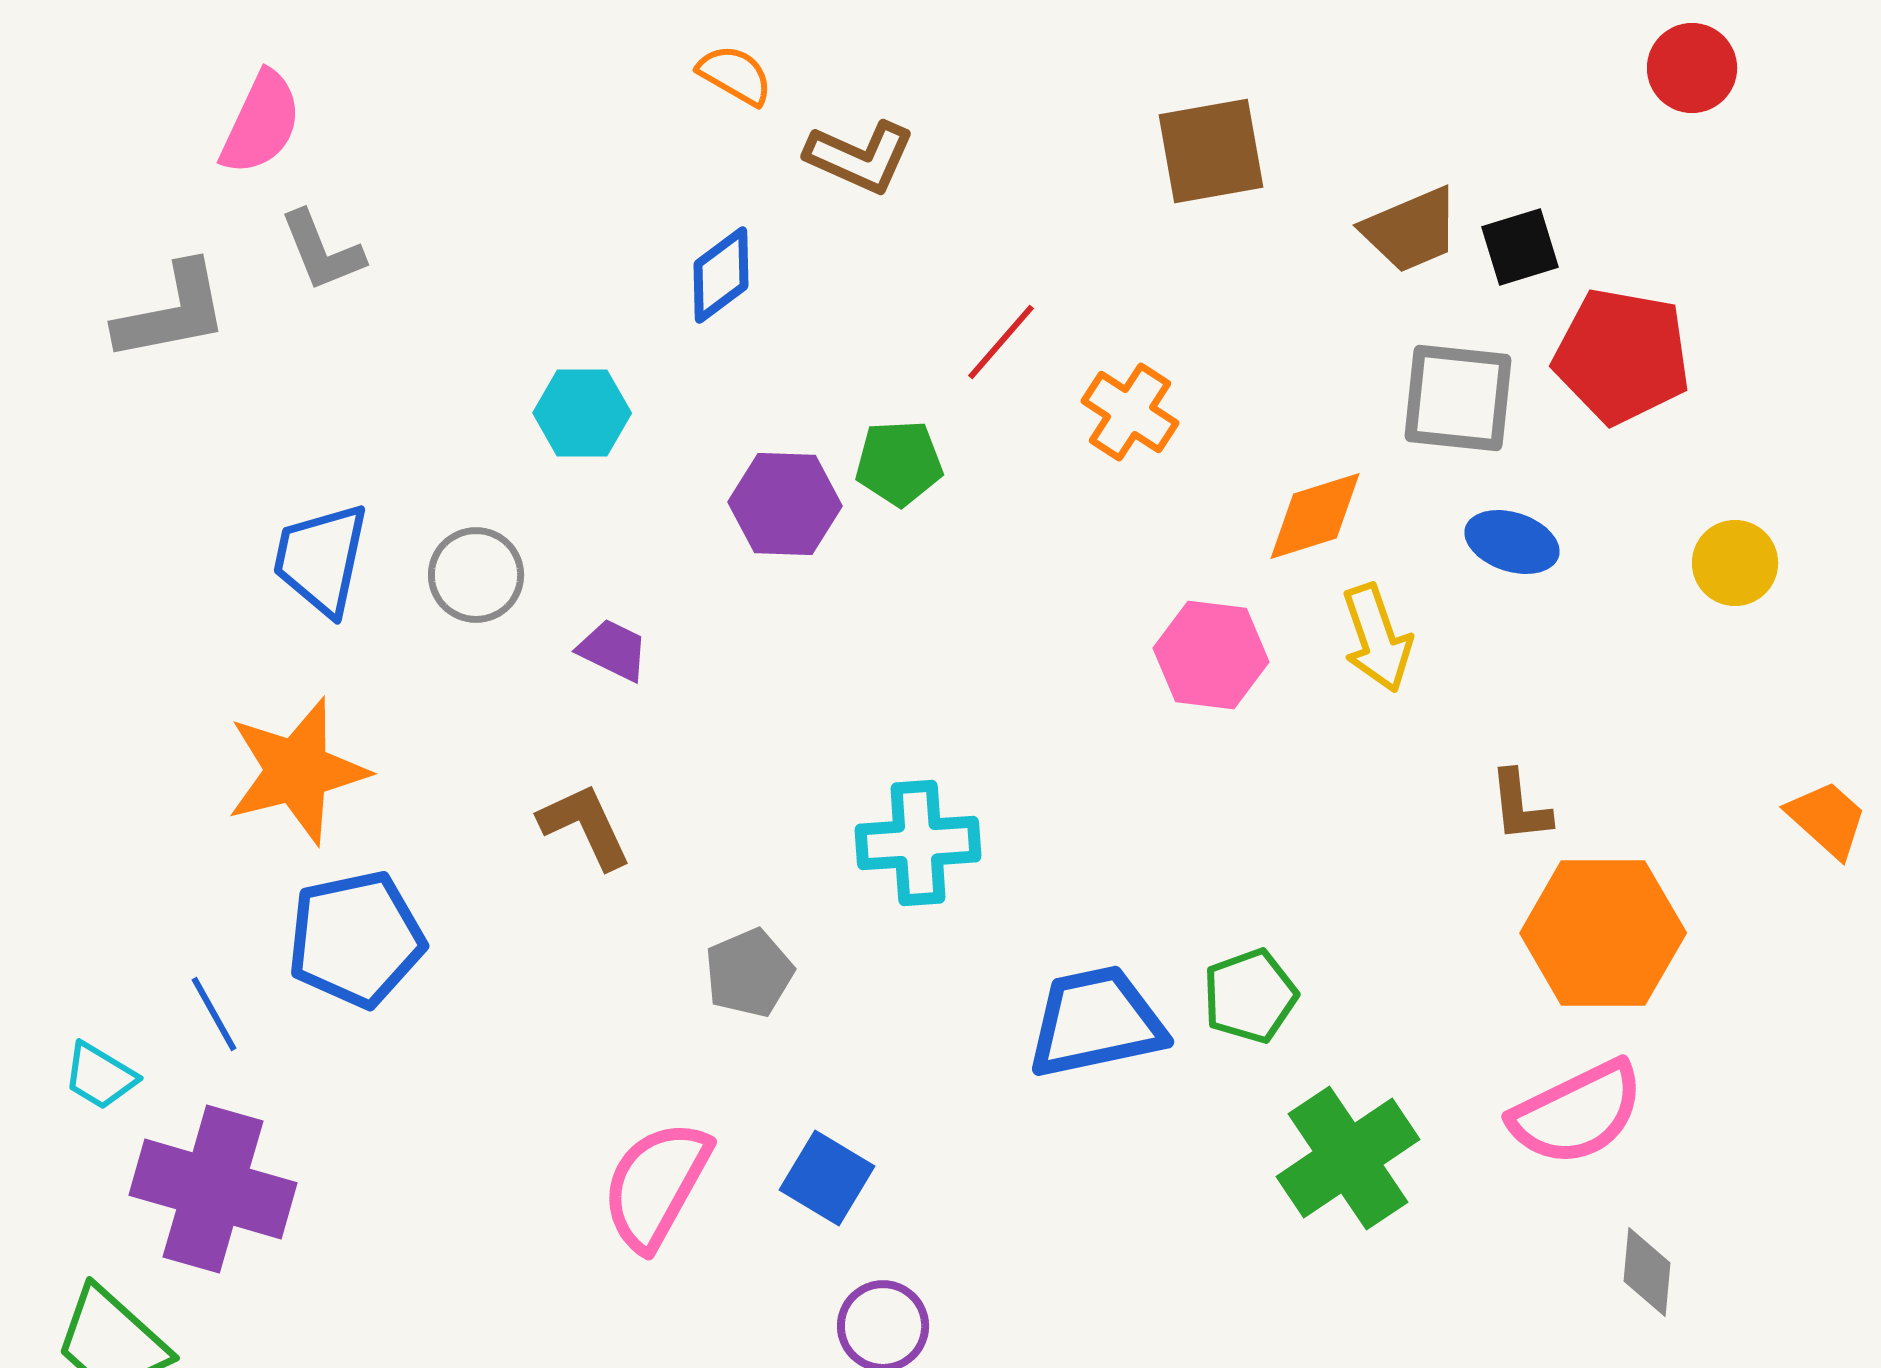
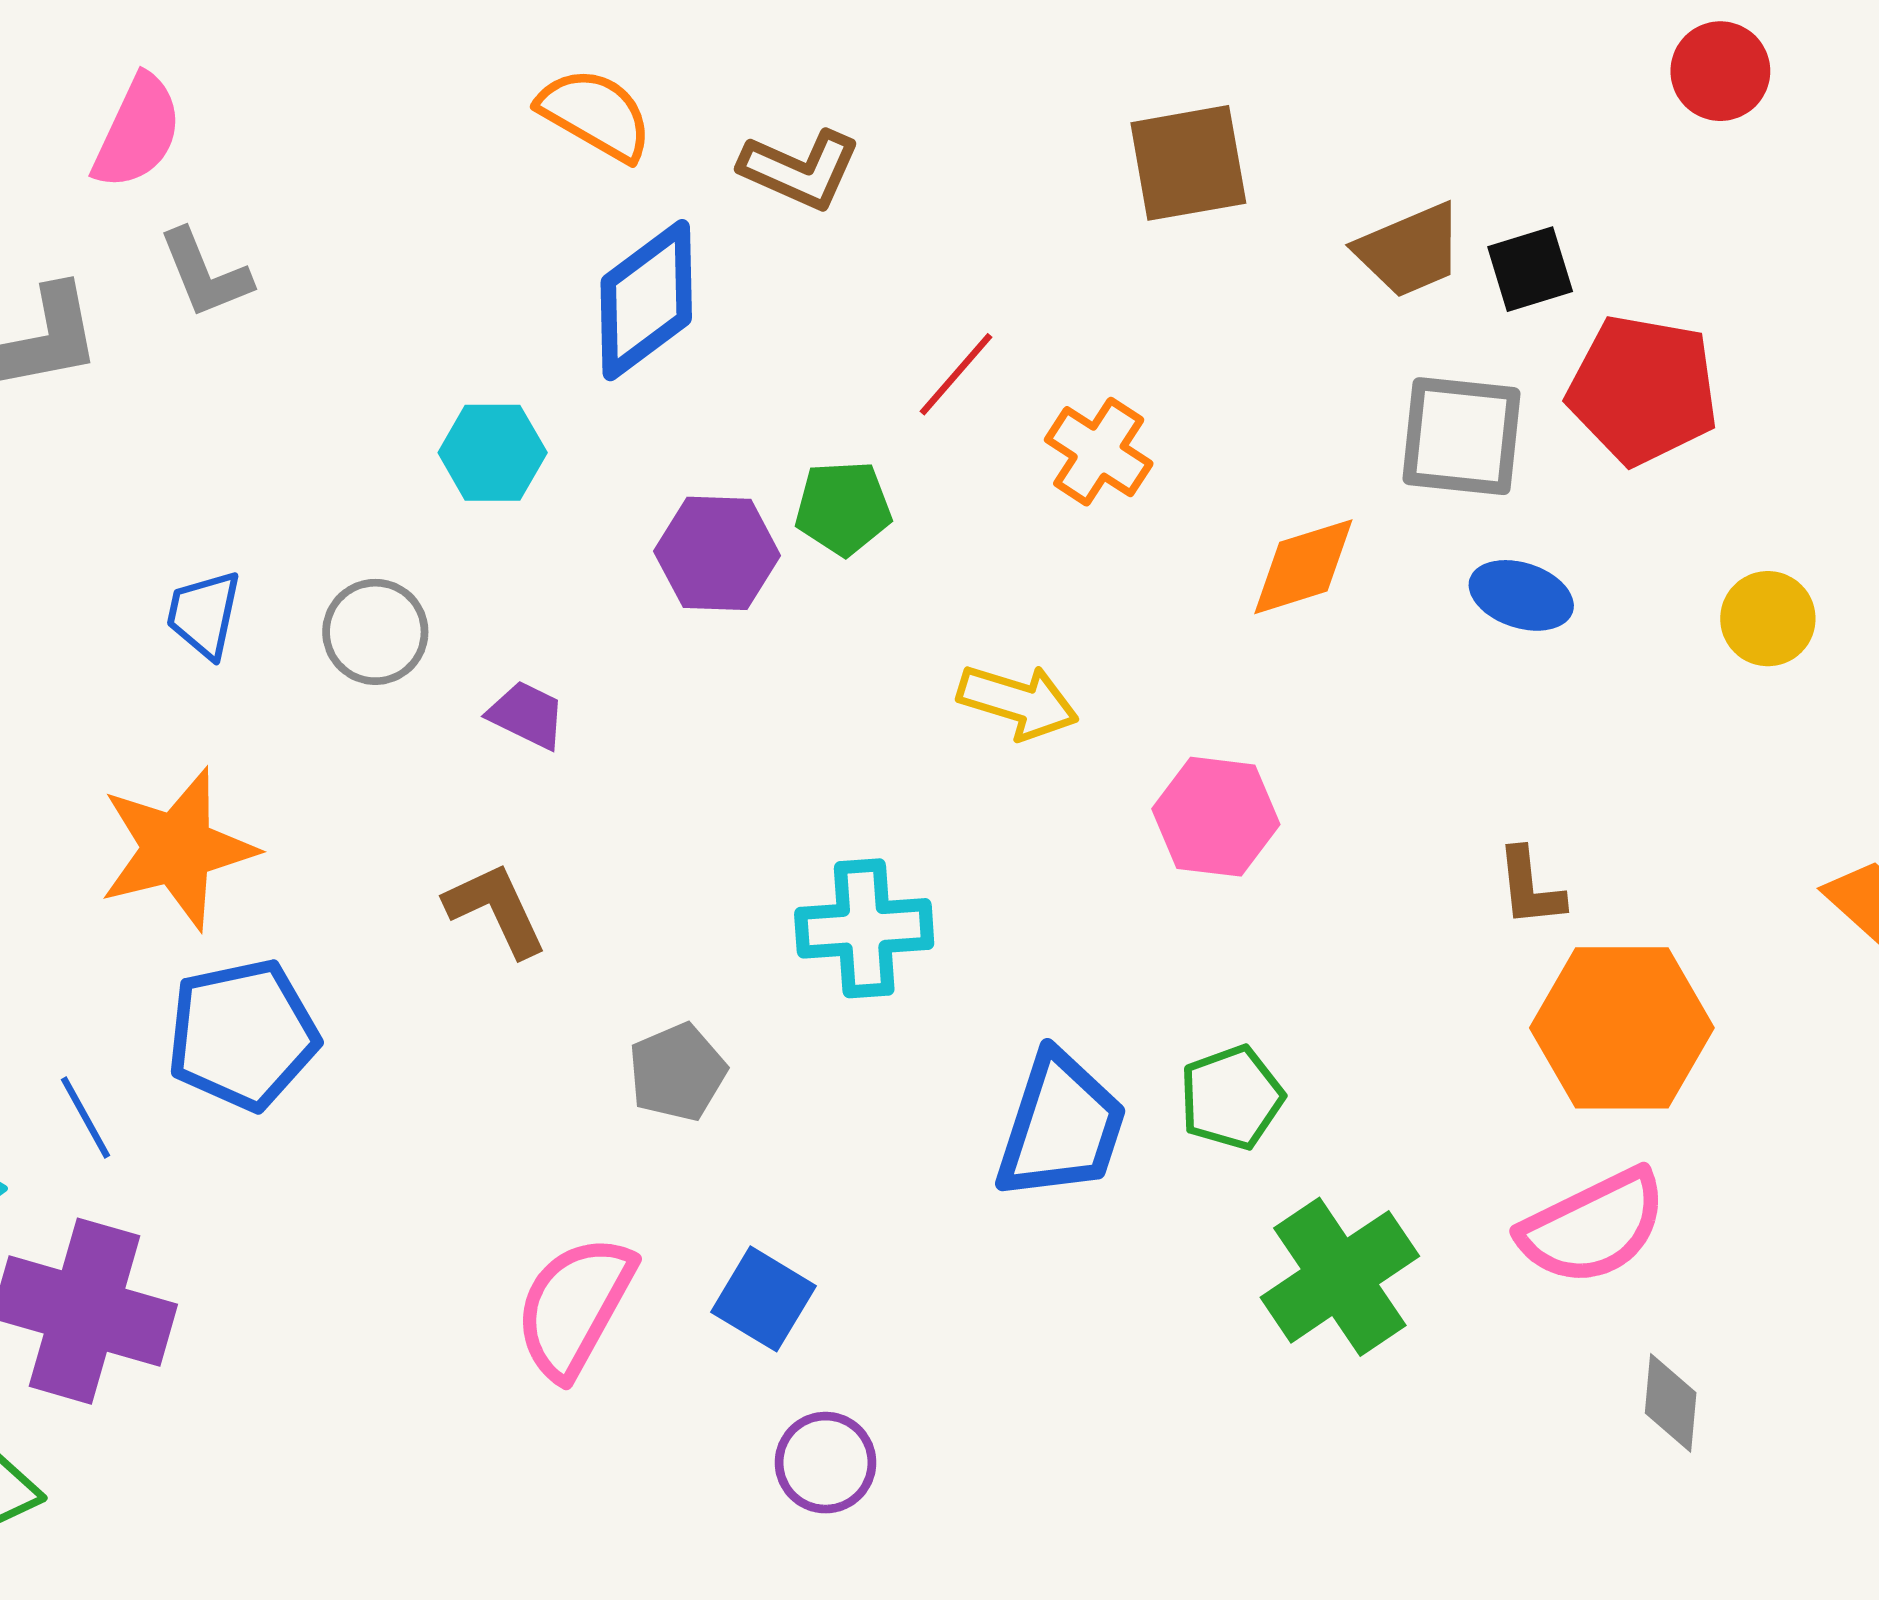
orange semicircle: (735, 75) -> (595, 114), moved, size x1.4
blue diamond: (721, 275) -> (646, 300), size x1.5
blue trapezoid: (321, 559) -> (204, 614), size x0.7
yellow arrow: (1377, 638) -> (1018, 702), moved, turned -54
pink hexagon: (1211, 655) -> (1216, 817), moved
blue trapezoid: (1096, 1022) -> (1061, 1126), turned 120

